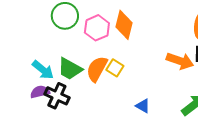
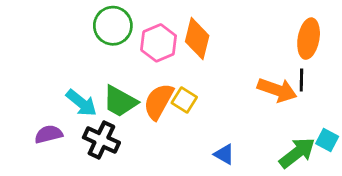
purple semicircle: (40, 92) -> (49, 134), moved

